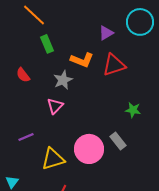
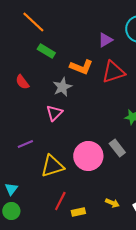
green rectangle: (47, 44) -> (46, 51), turned -36

